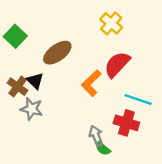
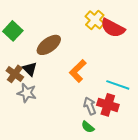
red semicircle: (117, 64) -> (113, 28), moved, turned -105
gray arrow: (96, 136) -> (90, 106), moved

